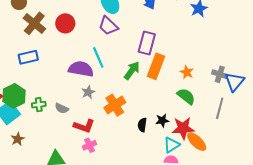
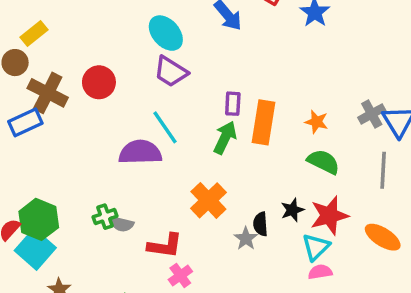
purple rectangle: (147, 43) -> (233, 104), moved, size x0.6
blue rectangle: (28, 57) -> (25, 122), moved
gray cross: (220, 74) -> (372, 114), turned -35
gray star: (88, 92) -> (246, 239), moved
green cross: (39, 105) -> (105, 217), moved
orange ellipse: (197, 142) -> (383, 237), moved

